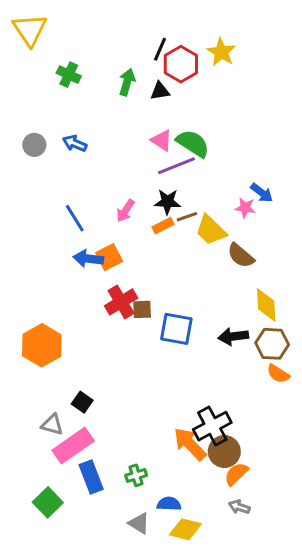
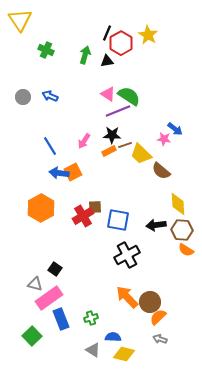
red cross: (121, 302) -> (83, 216), moved
orange hexagon: (42, 345) -> (41, 208), moved
black cross: (212, 426) -> (127, 255), moved

